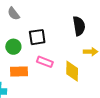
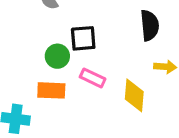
green circle: (13, 47) -> (57, 56), moved

